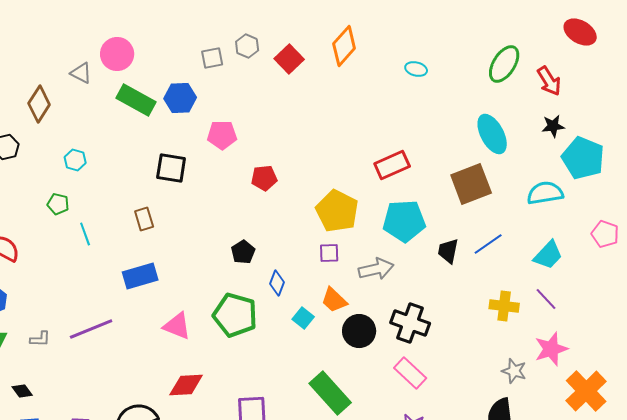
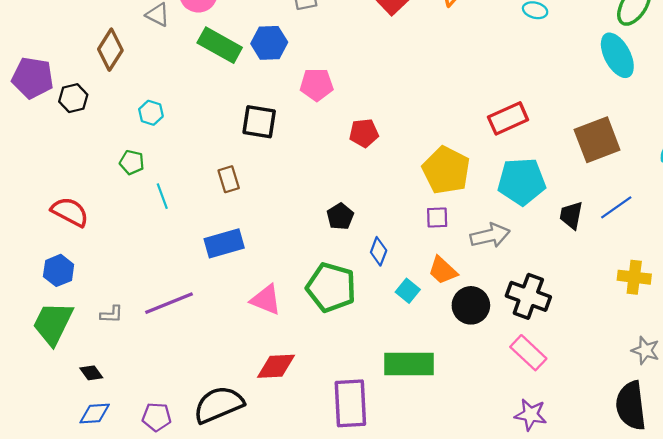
cyan ellipse: (492, 134) -> (617, 55), moved
green rectangle: (330, 393) -> (409, 364), moved, turned -48

